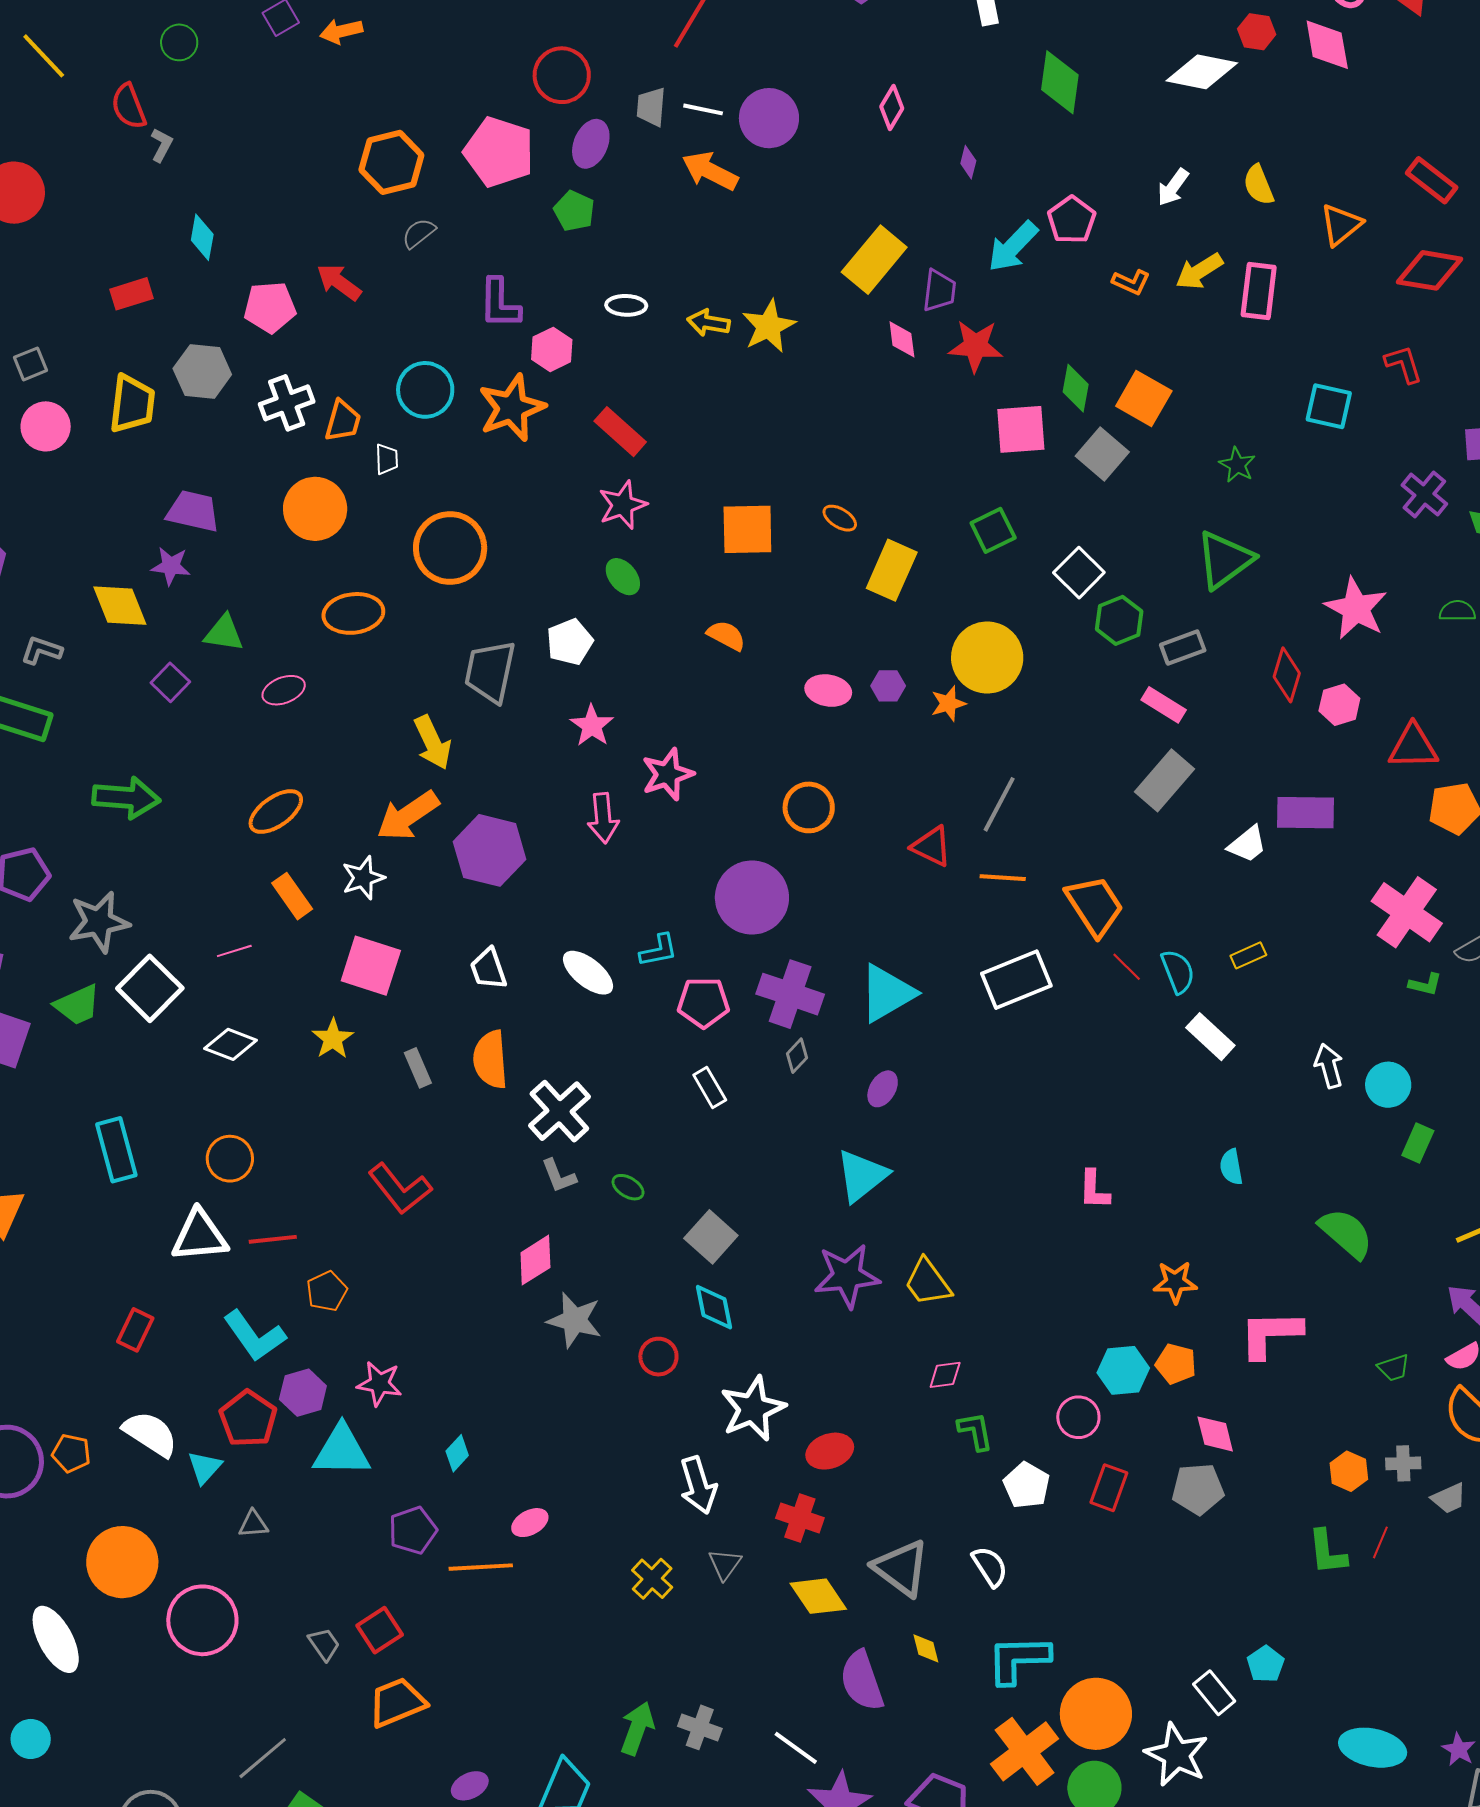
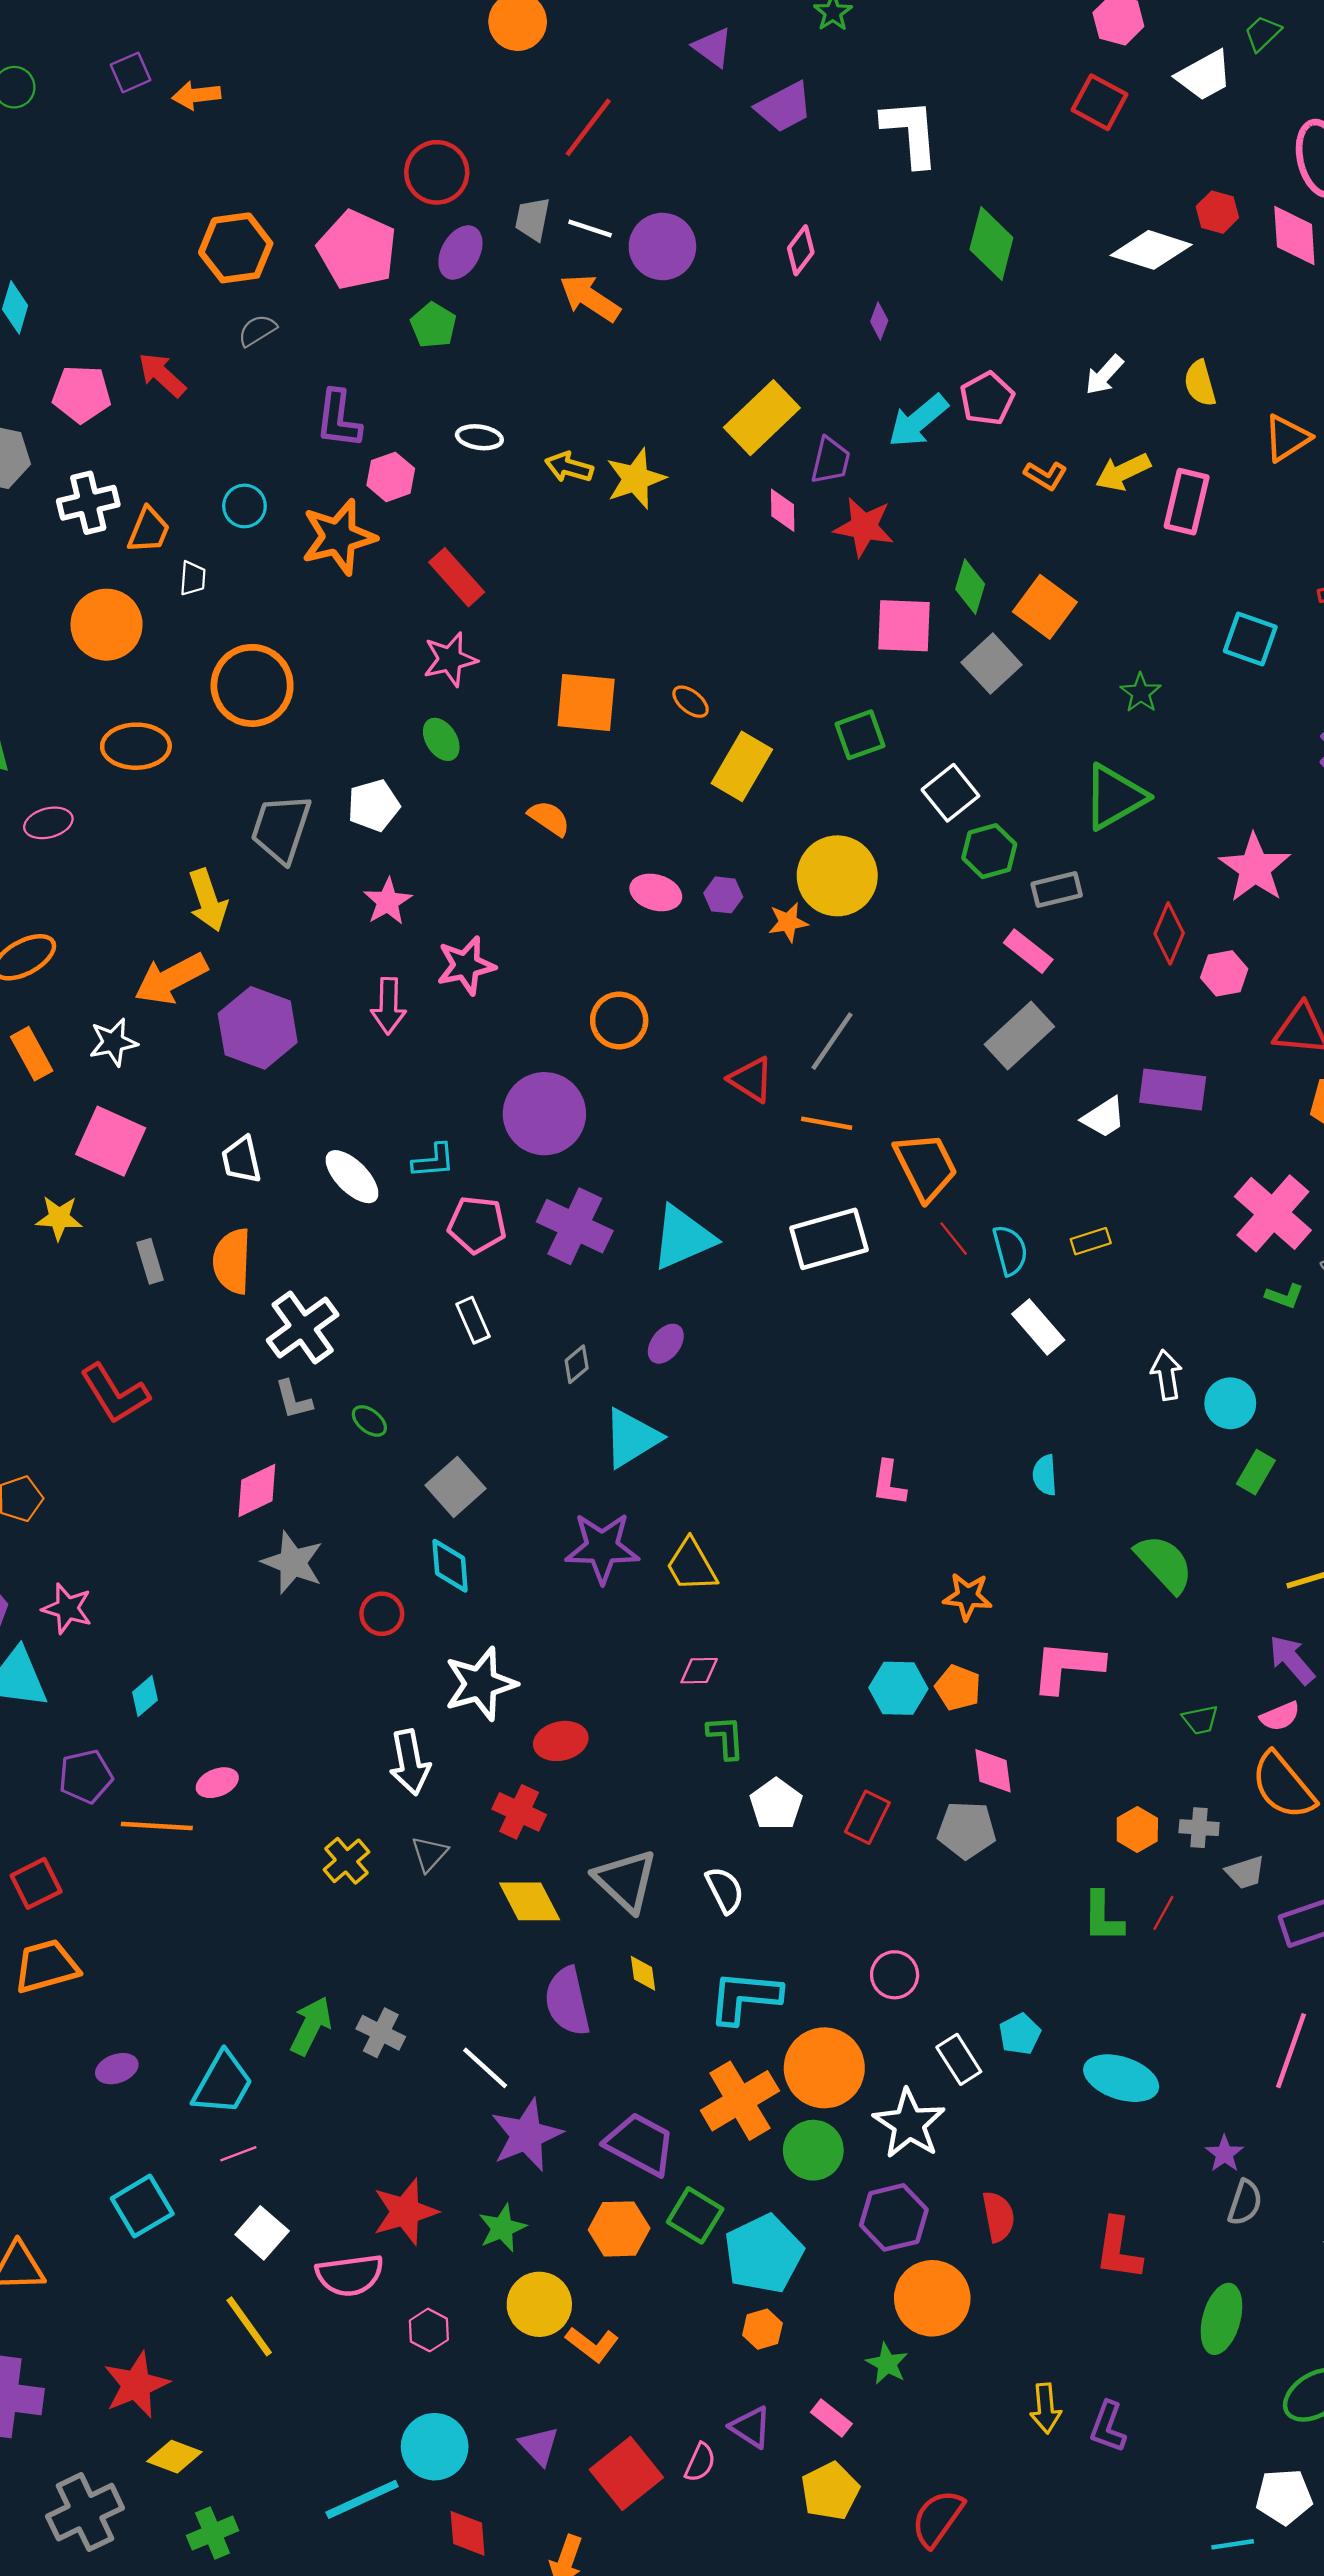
cyan circle: (425, 390) -> (244, 506), size x0.7
yellow star: (333, 1039) -> (59, 1218), turned 30
gray diamond: (797, 1056) -> (577, 1364), moved
pink circle: (1078, 1417) -> (895, 1975), moved
cyan ellipse: (1373, 1748) -> (1121, 2078), moved

